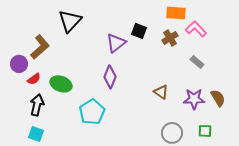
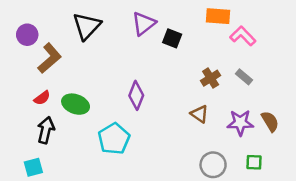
brown cross: (170, 38) -> (211, 78), moved
purple triangle: (116, 43) -> (144, 24), moved
purple circle: (19, 64) -> (27, 35), moved
cyan square: (36, 134) -> (33, 167), moved, turned -35

